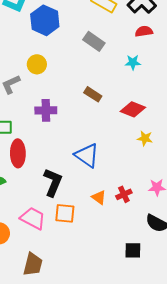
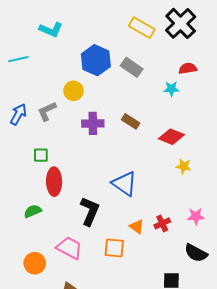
blue hexagon: (45, 20) -> (96, 60), moved
red semicircle: (144, 31) -> (188, 68), moved
purple cross: (46, 110) -> (93, 123), moved
orange square: (65, 213) -> (114, 248), moved

